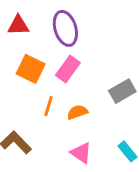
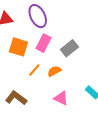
gray rectangle: (122, 91) -> (69, 48), moved
orange line: (48, 106) -> (34, 70), turned 32

